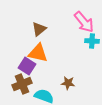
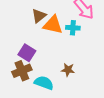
cyan cross: (92, 41) -> (73, 28), moved
orange triangle: (38, 53) -> (53, 25), moved

